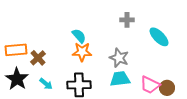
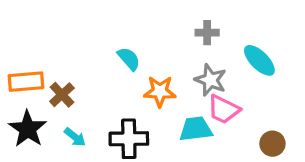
orange star: (82, 52) -> (160, 91), moved
gray star: (119, 58) -> (210, 80), moved
pink trapezoid: (150, 85) -> (224, 109), moved

